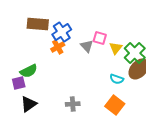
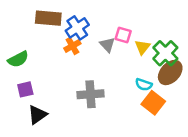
green semicircle: (29, 71) -> (18, 59), moved
gray cross: (73, 104) -> (91, 94), moved, size x1.5
orange square: (115, 105) -> (153, 103), moved

